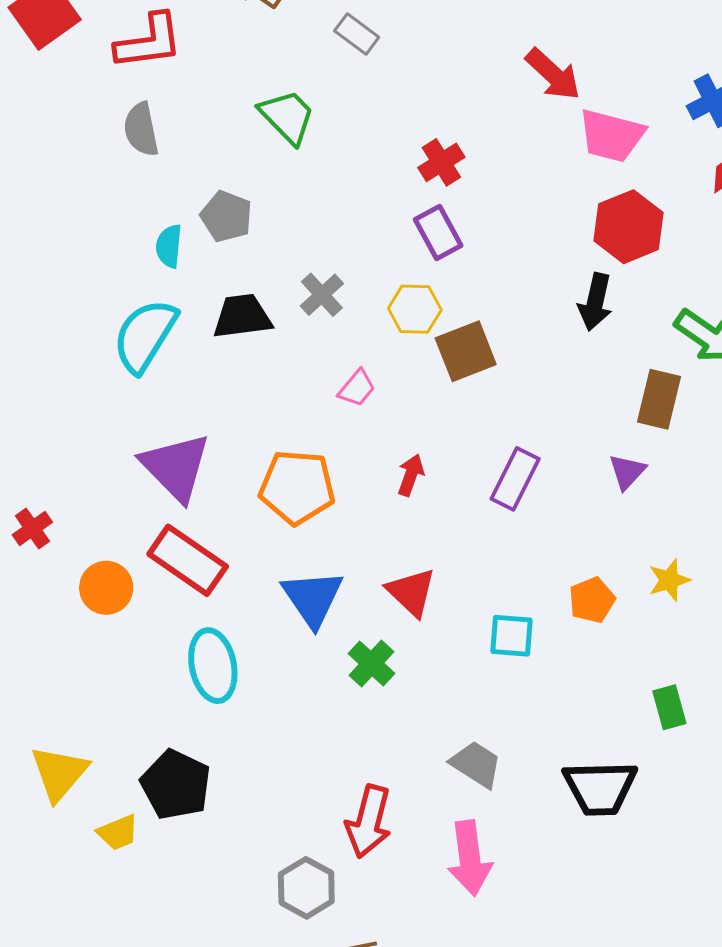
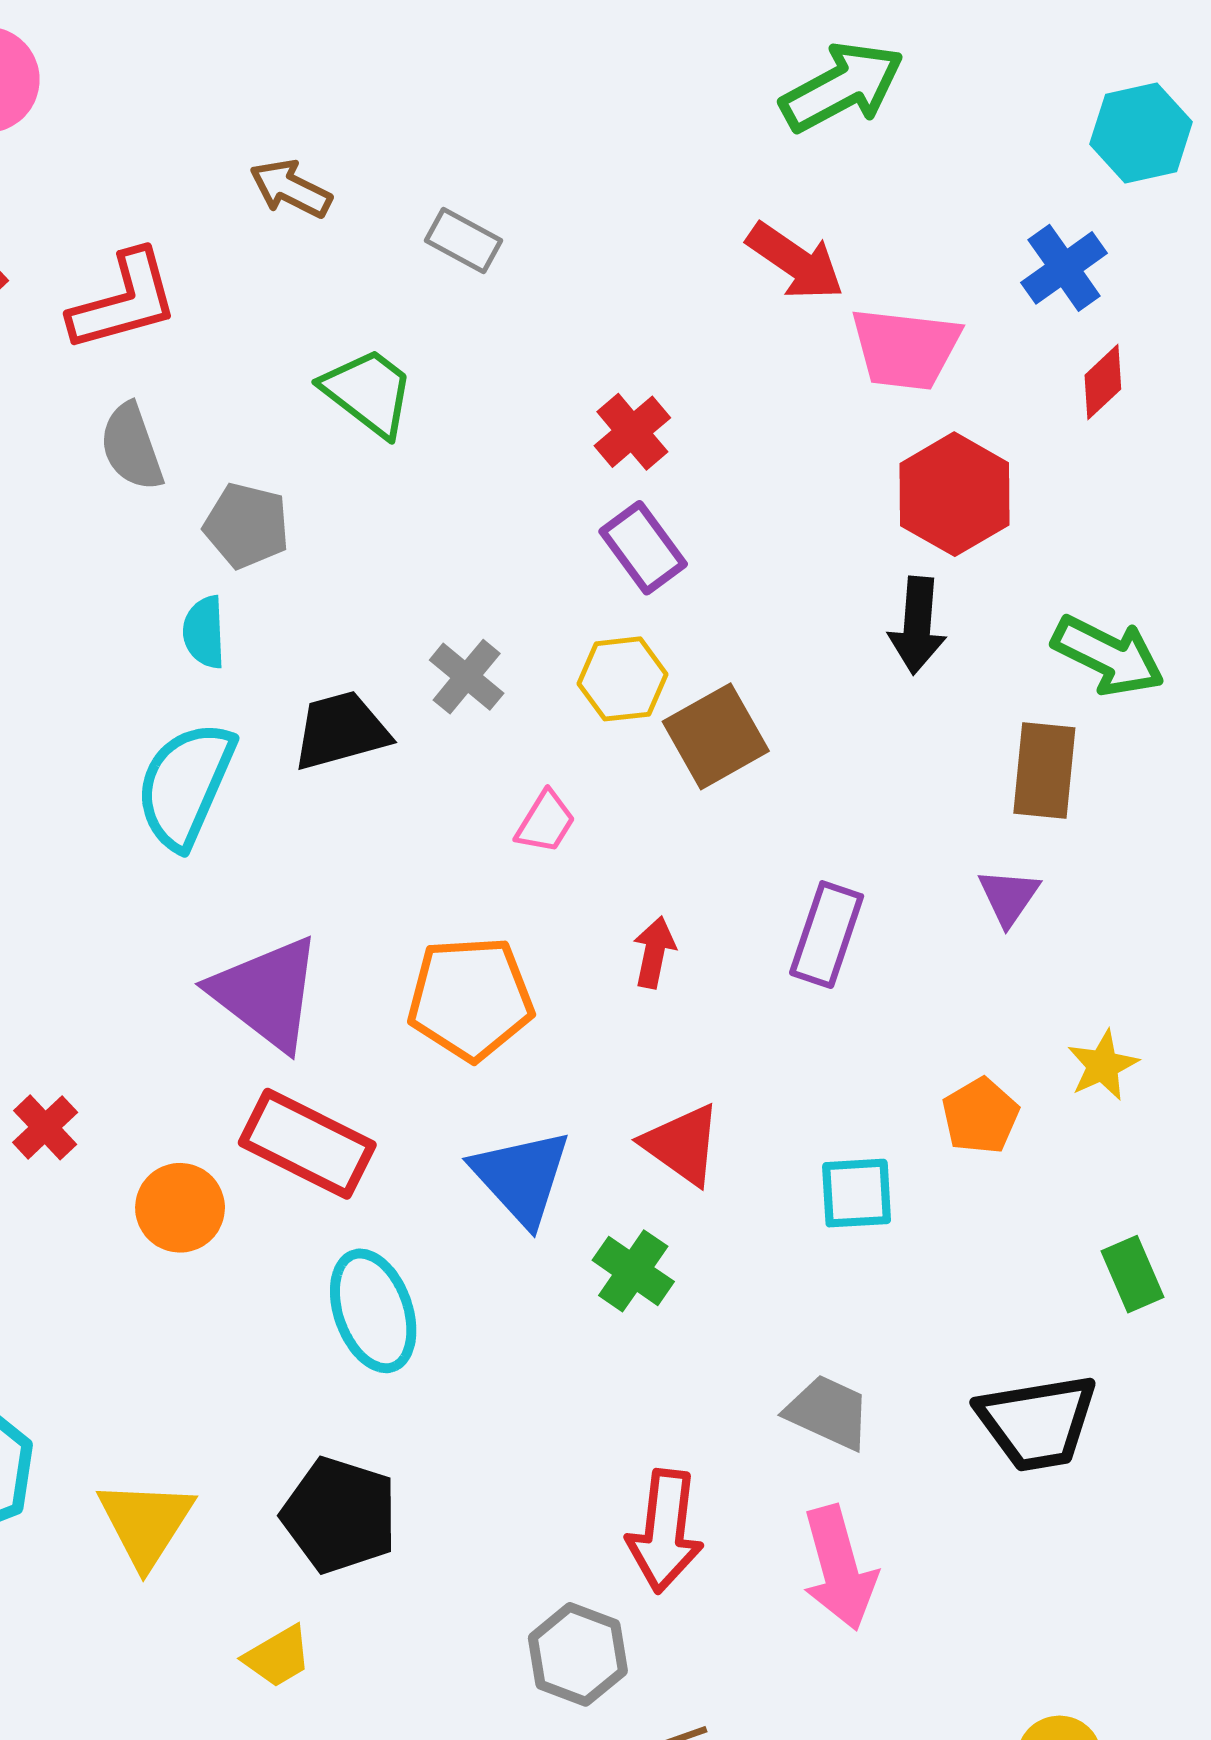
gray pentagon: (226, 216) -> (247, 526), moved
yellow trapezoid: (118, 832) -> (278, 1656), moved

